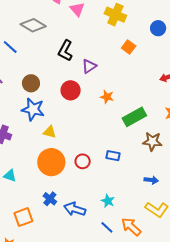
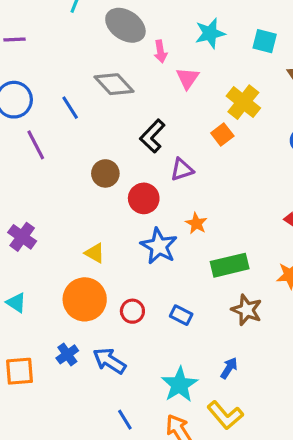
orange square: (129, 47) -> (222, 134), moved
brown circle: (31, 83) -> (105, 173), moved
blue star: (33, 109) -> (159, 246), moved
blue arrow: (151, 180) -> (229, 368), turned -80
cyan star: (108, 201) -> (180, 385), moved, size x1.6
blue arrow: (75, 209) -> (109, 361), moved
blue line: (107, 227) -> (125, 420), moved

